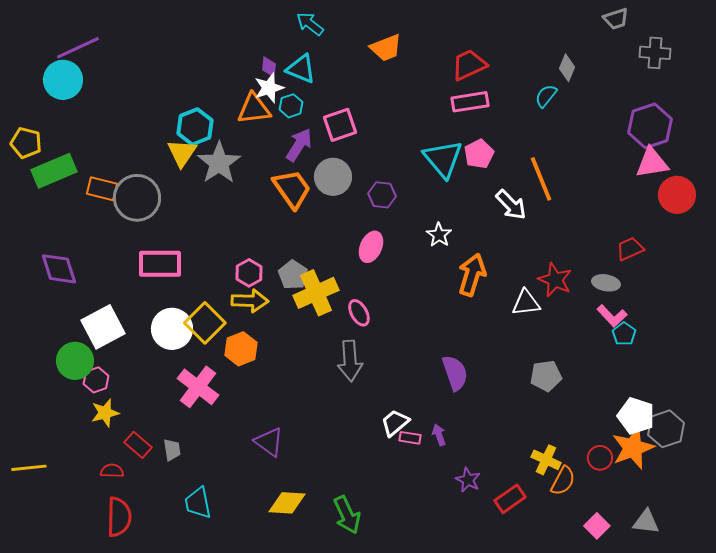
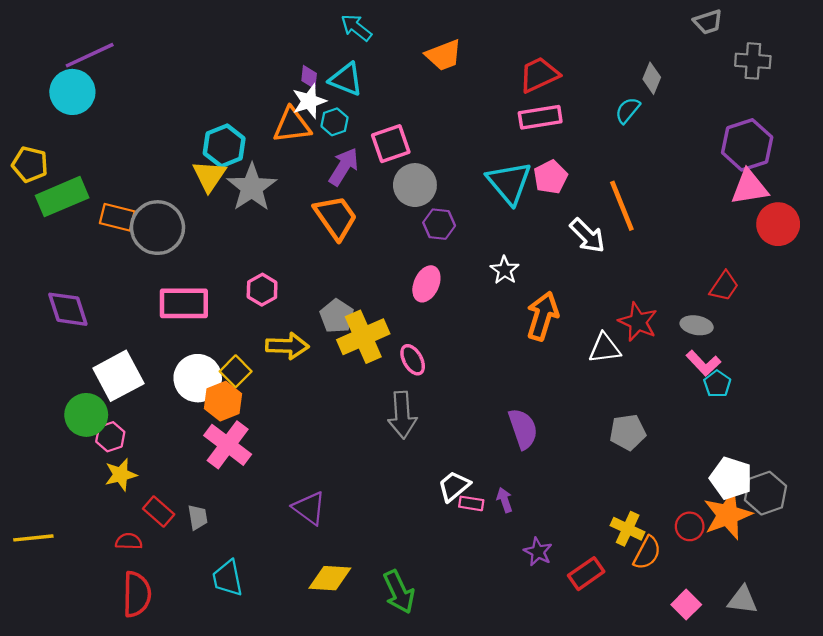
gray circle: (333, 177) -> (415, 185), moved
red trapezoid: (630, 249) -> (724, 286), turned 148
pink hexagon: (249, 273) -> (262, 290), moved
yellow square: (205, 323) -> (236, 371), size x0.7
orange hexagon: (241, 349) -> (223, 401), moved

